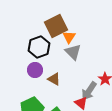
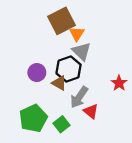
black hexagon: (39, 47) -> (69, 69), moved
gray arrow: (89, 91) -> (79, 97), moved

